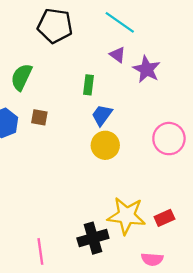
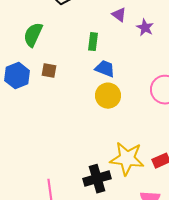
purple star: (147, 69) -> (145, 28), size x0.7
blue trapezoid: (102, 115) -> (105, 69), turned 75

